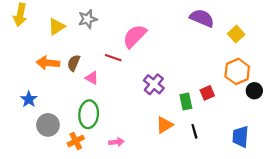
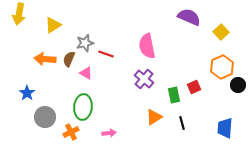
gray star: (88, 19) -> (85, 43), moved
pink semicircle: (135, 36) -> (147, 46), moved, turned -55

